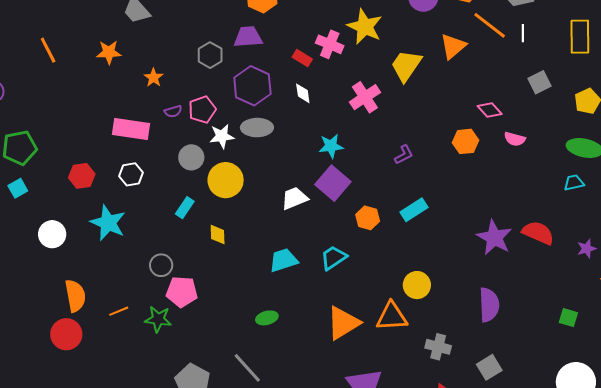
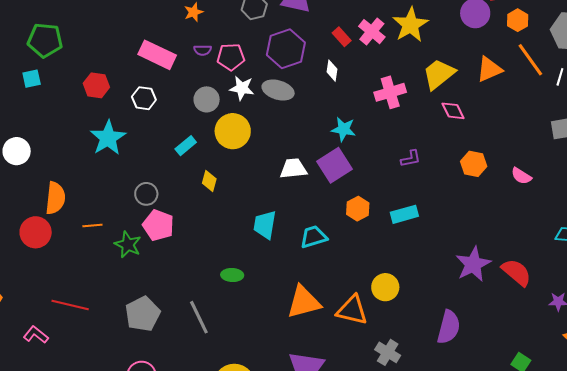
pink diamond: (490, 110) -> (453, 111), moved
white circle: (52, 234) -> (17, 151), moved
cyan trapezoid: (283, 260) -> (265, 225), turned -80

